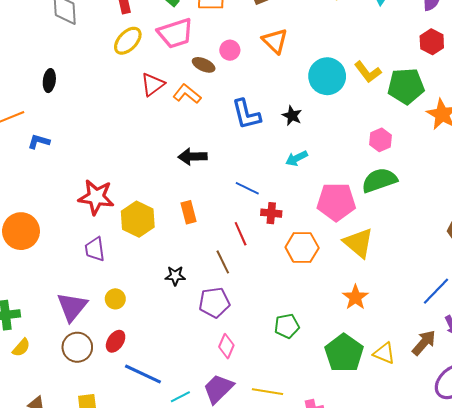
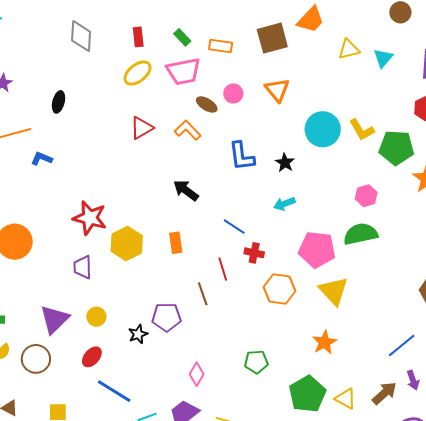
red triangle: (153, 84) -> (142, 128), moved
black arrow: (193, 157) -> (186, 190), turned 32
black star: (175, 276) -> (138, 334), moved, turned -30
purple pentagon: (214, 302) -> (166, 317), moved
brown circle: (77, 347) -> (36, 359), moved

